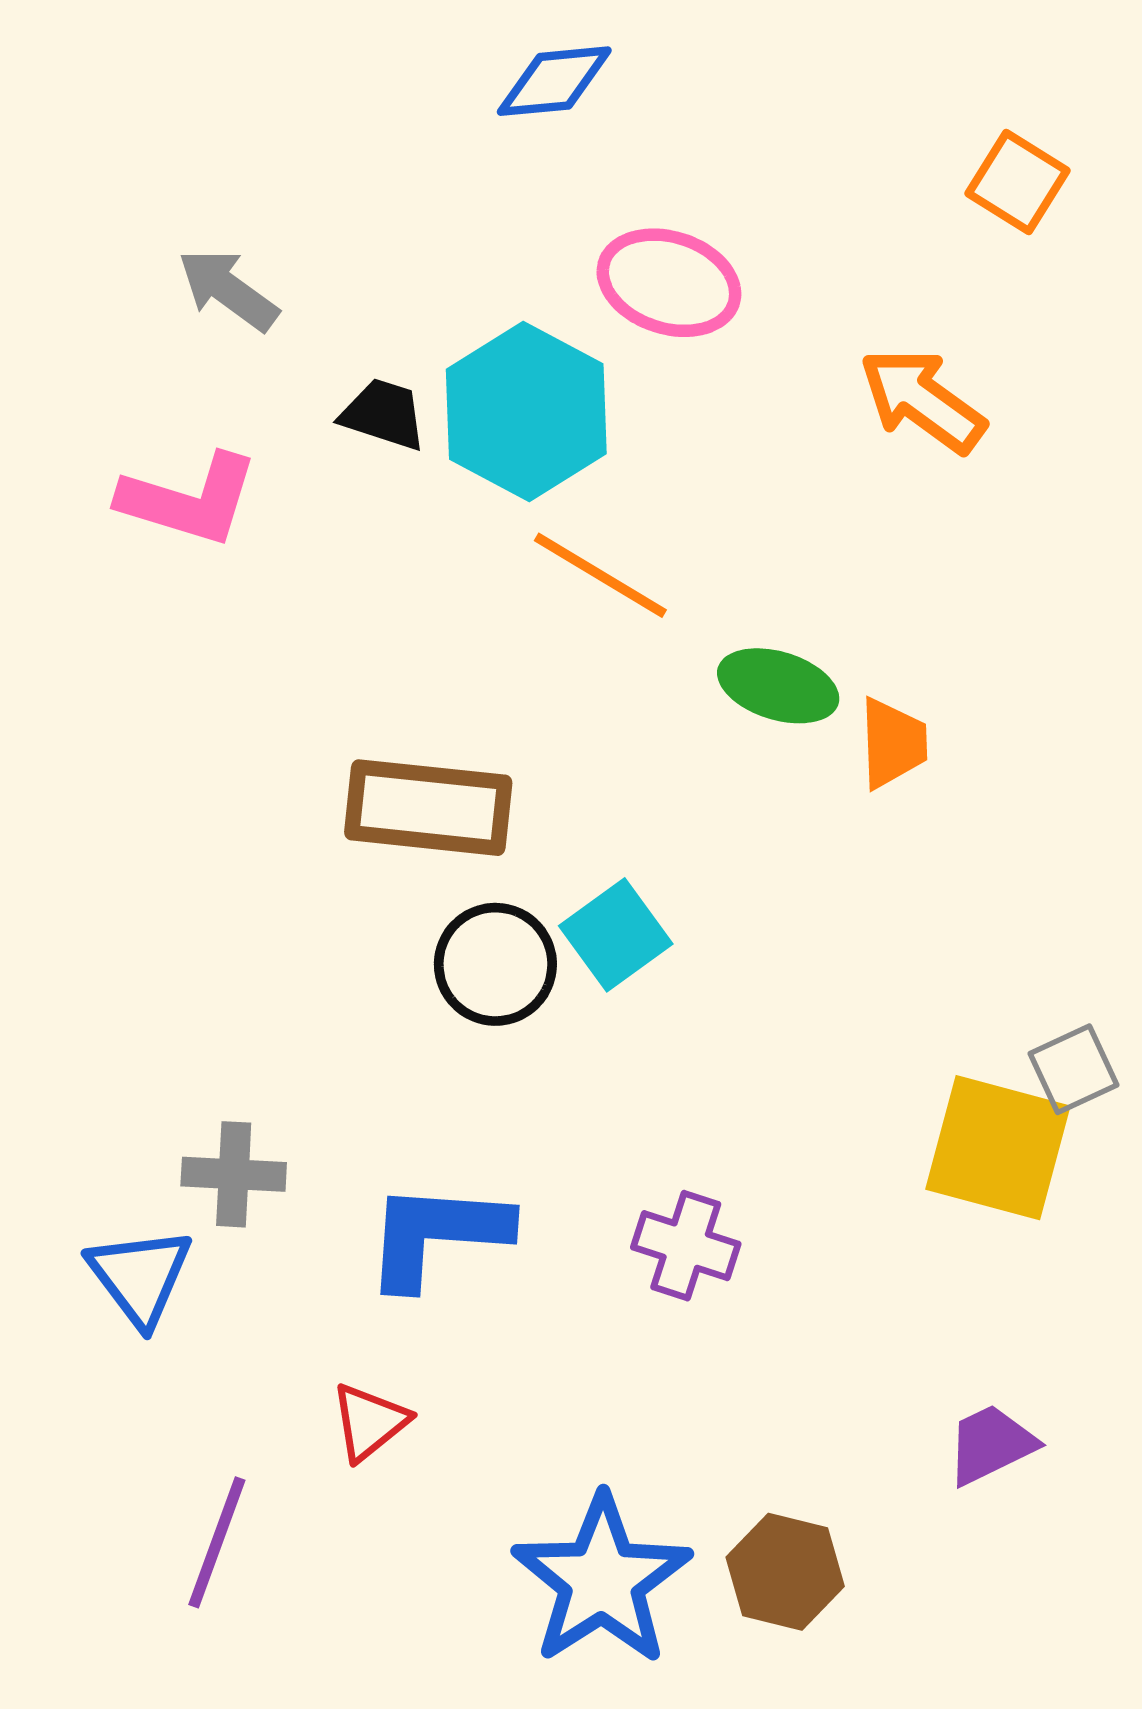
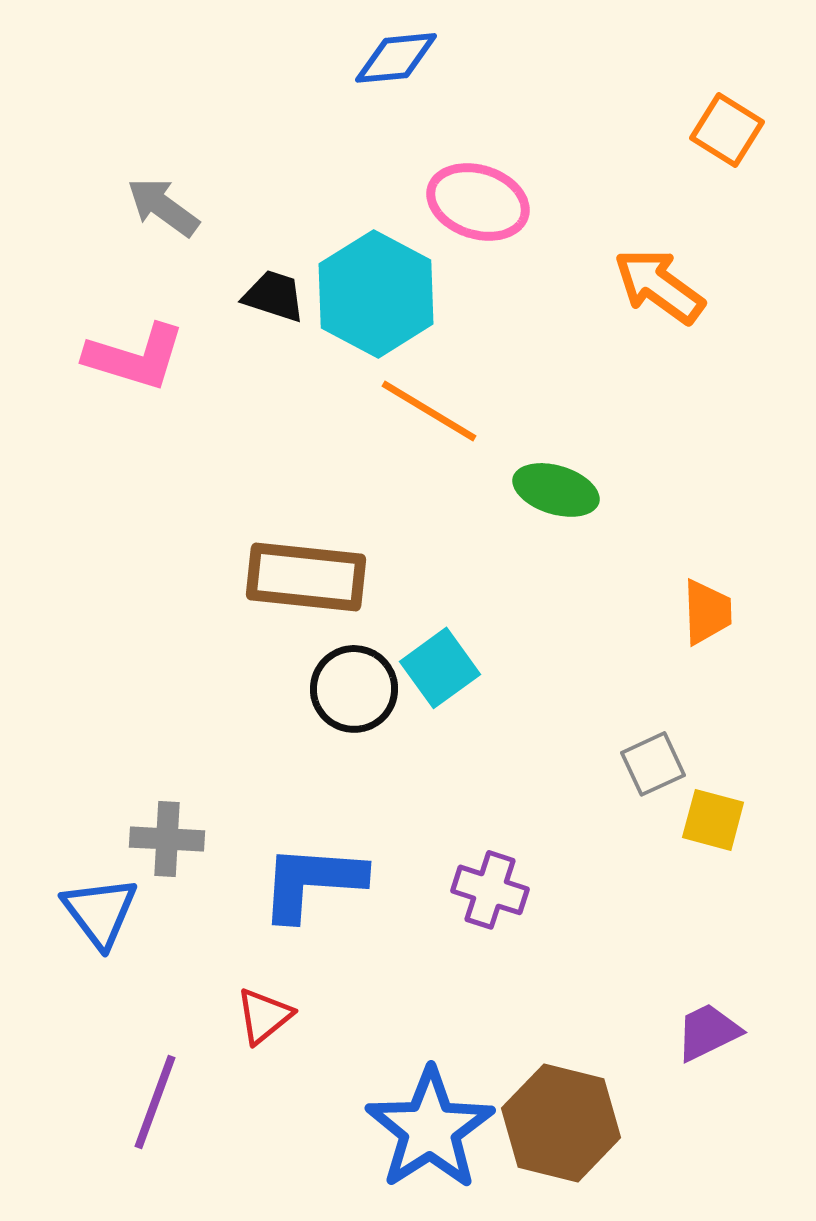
orange trapezoid: (893, 743) -> (707, 612), moved
gray square: (1073, 1069) -> (653, 764), moved
yellow square: (998, 1148) -> (713, 820), size x0.6
brown hexagon: (785, 1572) -> (561, 1123), size x1.4

